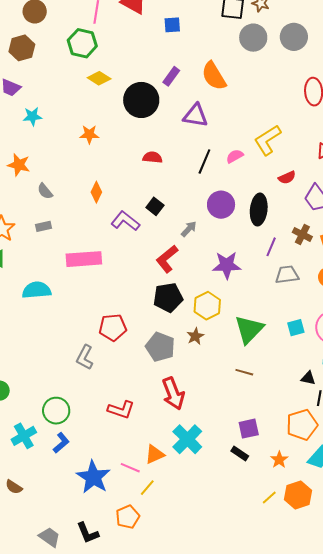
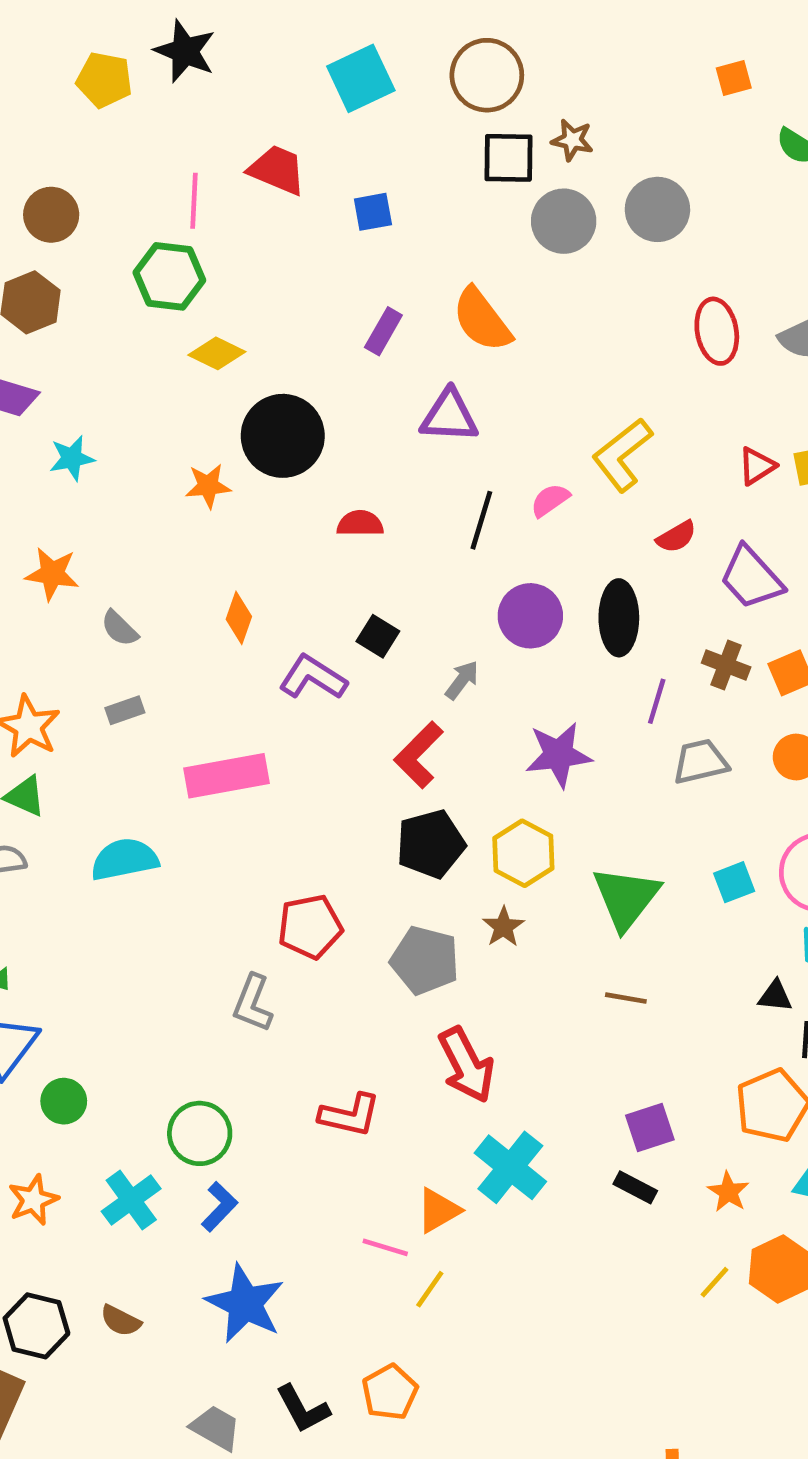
black circle: (141, 100) -> (283, 436), moved
blue star: (93, 477) -> (245, 1303), moved
orange pentagon: (128, 517) -> (390, 1392), moved

